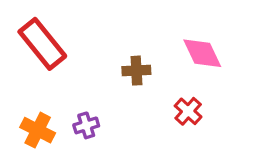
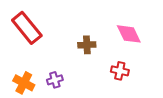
red cross: (188, 111) -> (120, 71), turned -30

